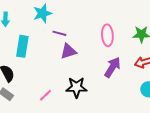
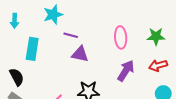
purple triangle: (68, 51) -> (80, 54), turned 30

